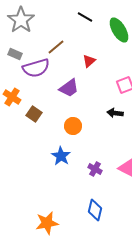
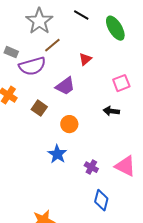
gray star: (21, 20) -> (39, 21), moved
brown square: (34, 114) -> (39, 108), moved
blue diamond: (95, 210) -> (101, 200), moved

